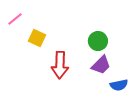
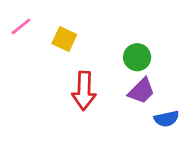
yellow square: (37, 38) -> (64, 39), moved

